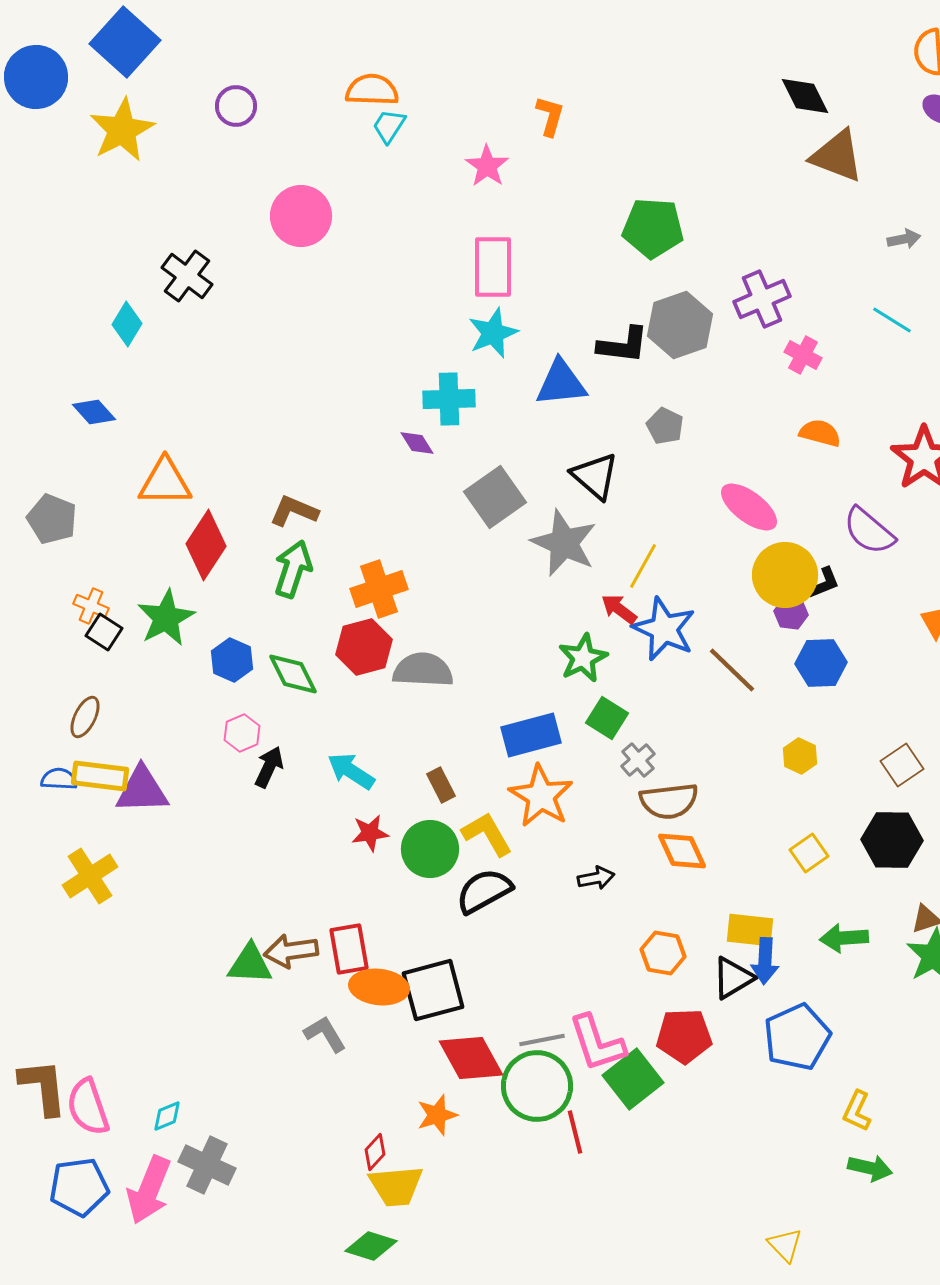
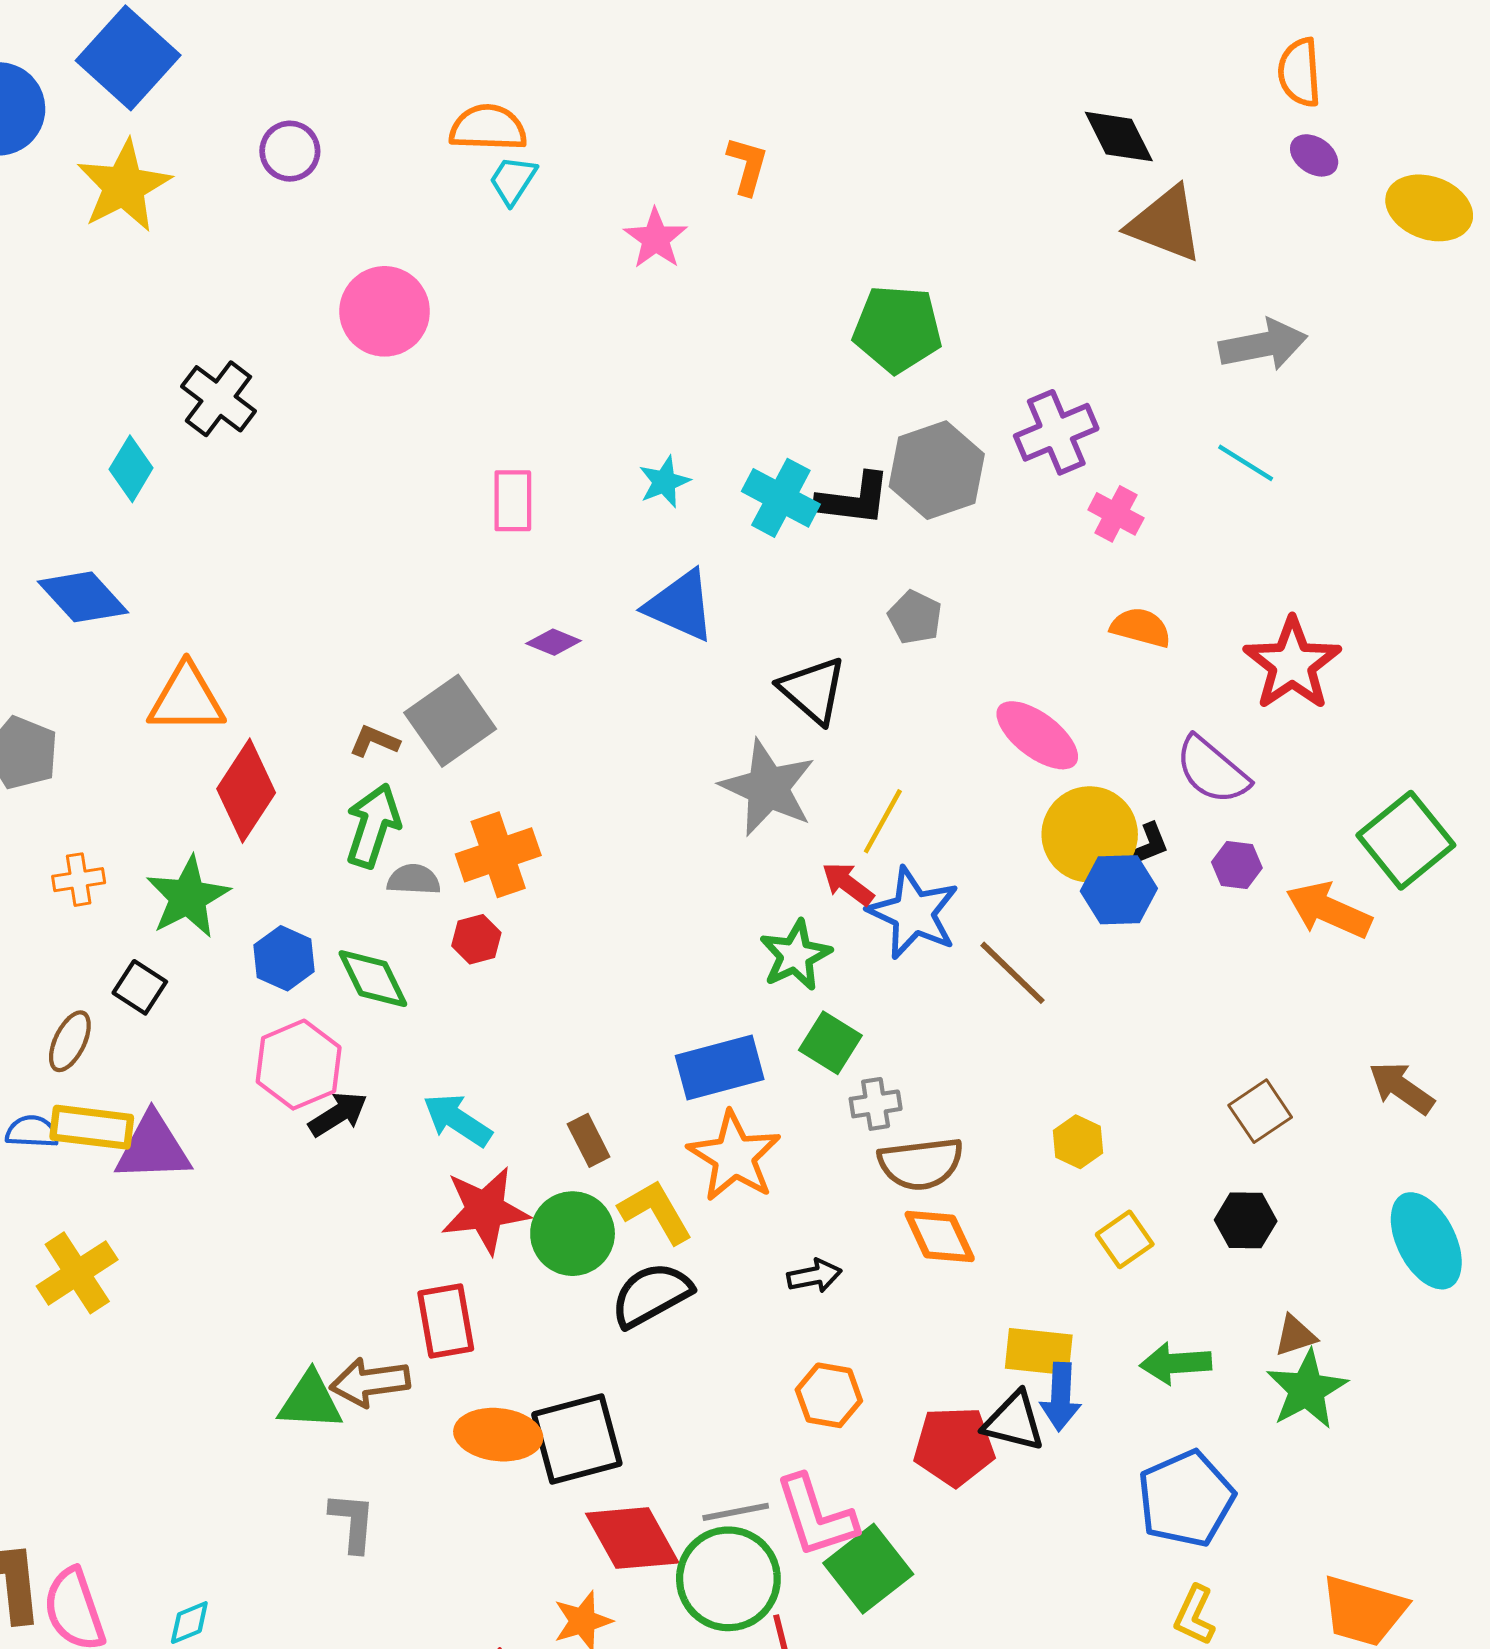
gray arrow: (904, 239) -> (1263, 345), size x1.8
pink rectangle: (493, 267) -> (513, 501), moved, size x0.7
cyan star: (493, 333) -> (664, 482), size x0.7
blue triangle: (561, 383) -> (680, 606), moved, turned 30
cyan cross: (449, 399) -> (781, 498), moved, turned 30
blue diamond: (94, 412) -> (83, 597), size x1.4
purple diamond: (417, 443) -> (554, 642), turned -36
gray square: (495, 497) -> (450, 721), moved
brown L-shape: (294, 511) -> (374, 741), size x0.7
orange cross: (91, 606) -> (79, 880), turned -32
purple hexagon: (791, 613) -> (1237, 865), moved
black square: (104, 632) -> (140, 987), moved
red hexagon: (364, 647) -> (476, 939), size x0.6
blue hexagon: (821, 663) -> (1119, 890), moved
gray semicircle: (423, 670) -> (414, 880), moved, size x0.6
pink hexagon: (242, 733) -> (299, 1065), size x1.6
yellow hexagon: (800, 756) -> (1078, 1142), moved
gray cross: (638, 760) -> (876, 1104), turned 32
black arrow: (269, 767) -> (338, 1114), turned 33
red star: (370, 833) -> (485, 1210), size x1.6
black hexagon: (892, 840) -> (1246, 1220), size x0.7
red rectangle: (349, 949) -> (446, 1321), moved
orange hexagon: (663, 953) -> (829, 1395), moved
black triangle: (733, 978) -> (1014, 1422), turned 45
gray L-shape: (325, 1034) -> (353, 1522), moved, turned 36
red pentagon: (684, 1036) -> (954, 1446), moved
blue pentagon: (797, 1037) -> (1186, 1499), moved

